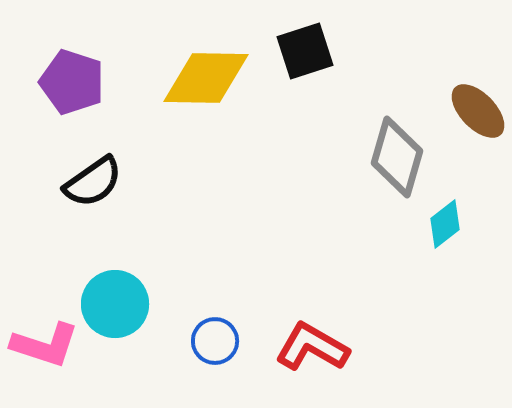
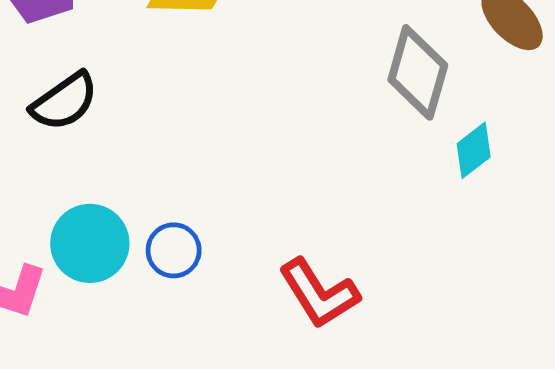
blue circle: (215, 341) -> (174, 250), moved
red L-shape: (312, 347) -> (319, 293), turned -152

